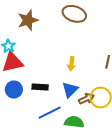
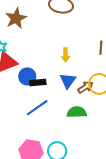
blue circle: (14, 89) -> (27, 76), moved
blue line: (50, 113) -> (37, 108), moved

